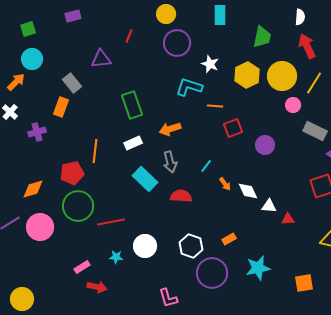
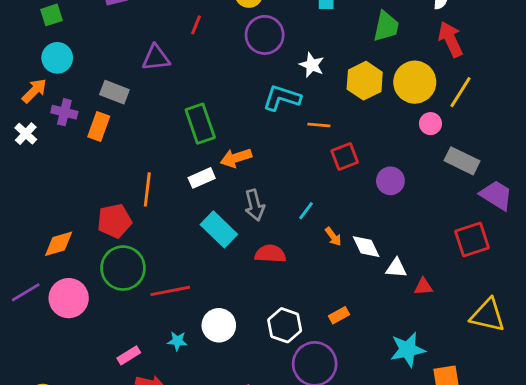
gray rectangle: (72, 83) -> (114, 92), turned -30
orange arrow: (170, 129) -> (236, 158), moved
purple cross: (37, 132) -> (64, 112), moved, turned 30
cyan star: (258, 268) -> (408, 350), moved

